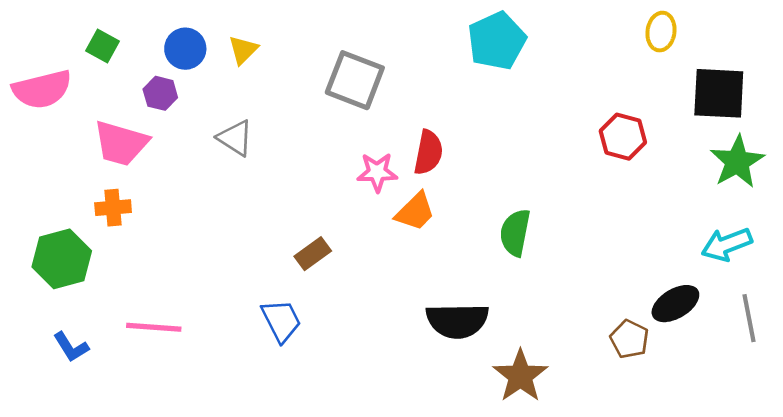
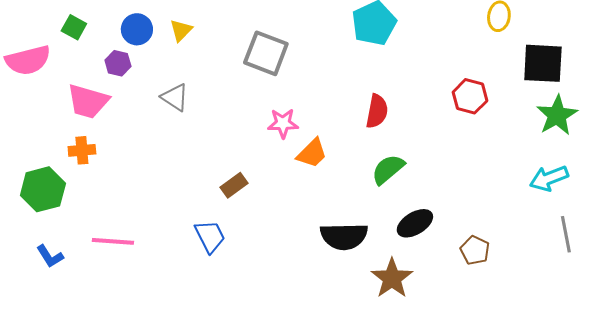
red semicircle: (428, 152) -> (377, 111), moved
green semicircle: (515, 233) -> (388, 169), turned 39
black ellipse: (675, 304) -> (415, 223), moved

